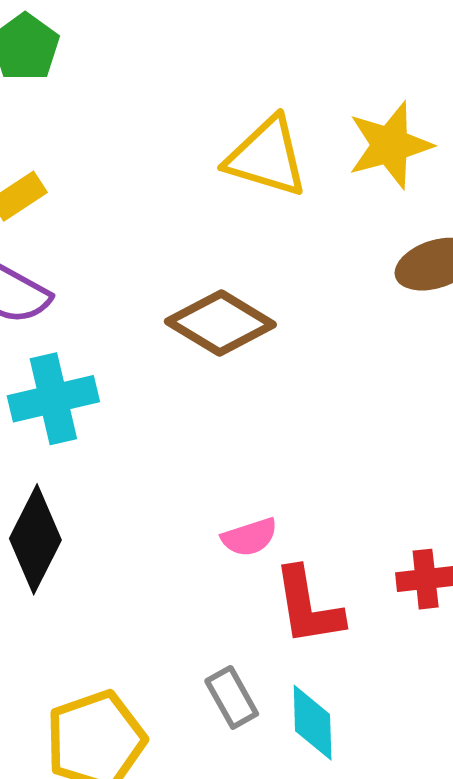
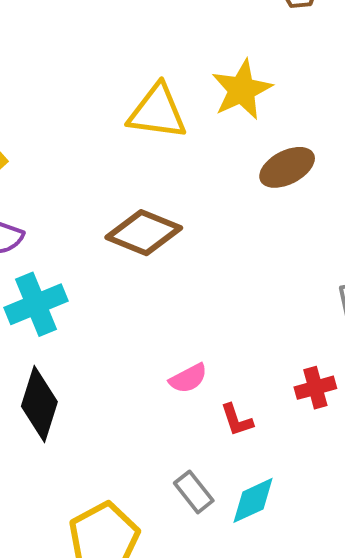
red L-shape: (308, 606) -> (237, 420), size x0.6
cyan diamond: (313, 723) -> (253, 500), turned 76

